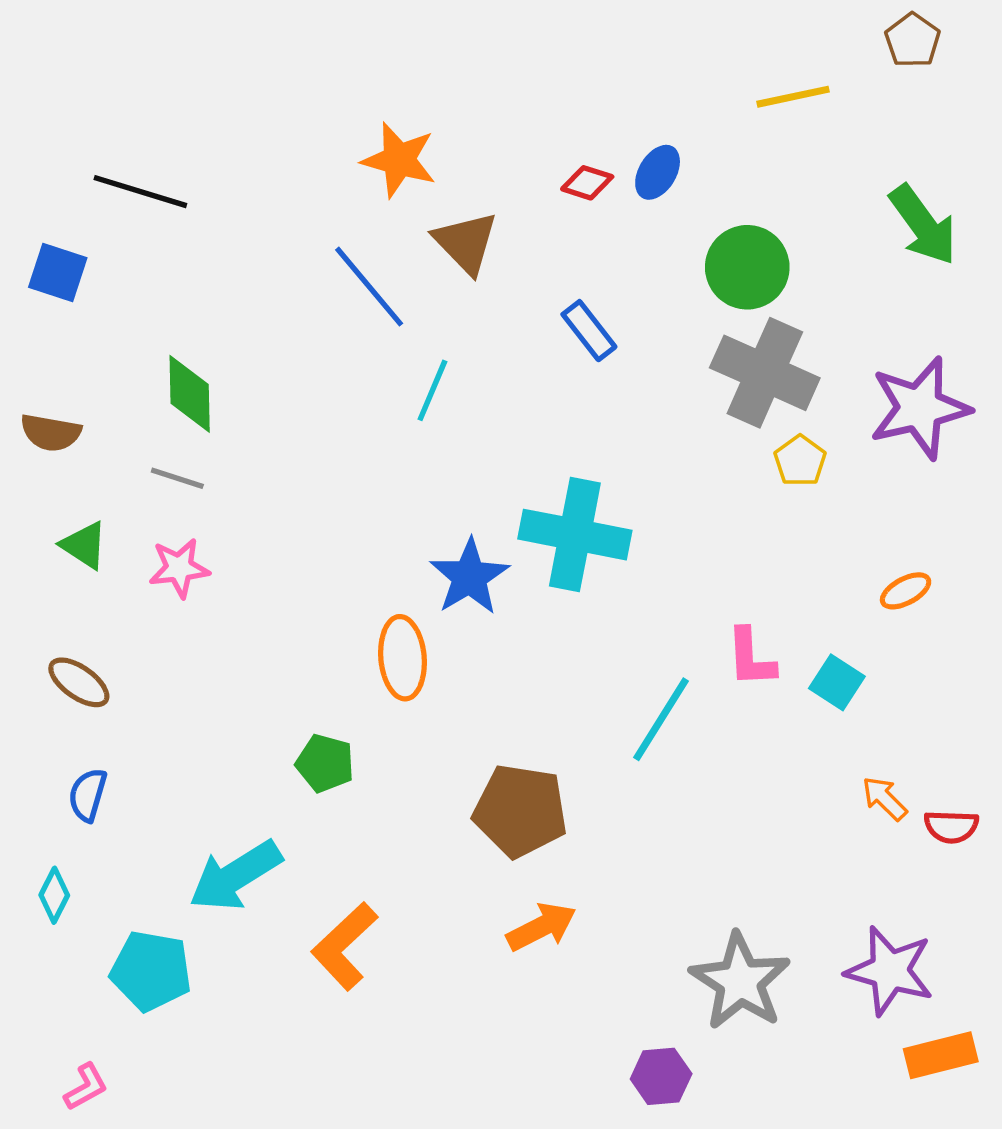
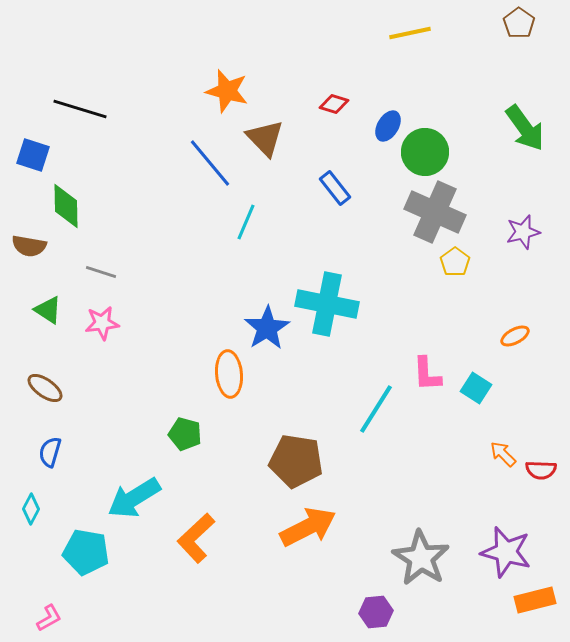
yellow line: (793, 97) -> (410, 33), moved
blue ellipse: (658, 172) -> (388, 126), moved
green diamond: (190, 394) -> (66, 206), moved
purple star: (920, 408) -> (523, 232), size x0.6
orange arrow: (541, 927) -> (308, 527), size x1.4

